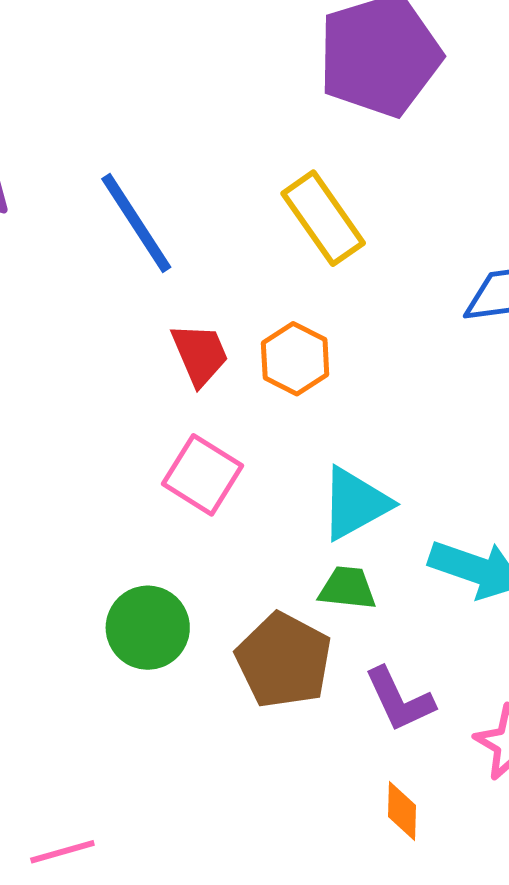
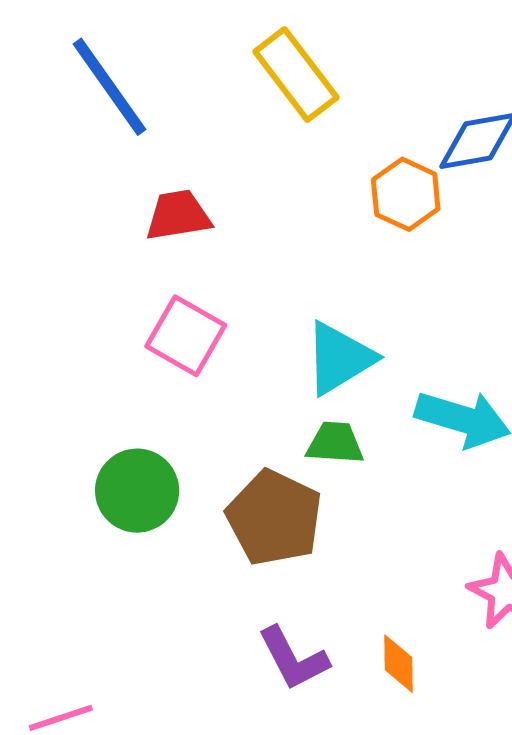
red trapezoid: (200, 354) -> (178, 215), turned -74
orange hexagon: (295, 359) -> (406, 194), moved
purple L-shape: (399, 700) -> (293, 659), moved

